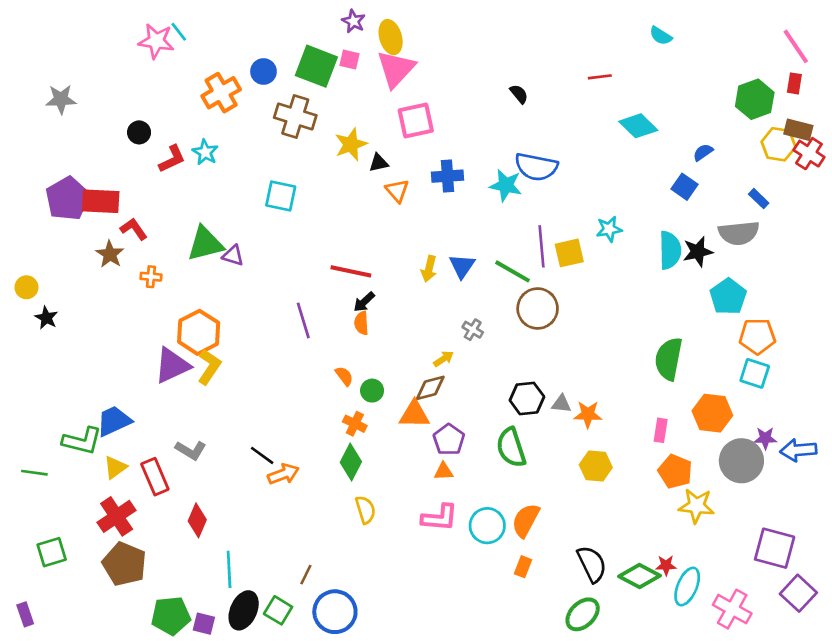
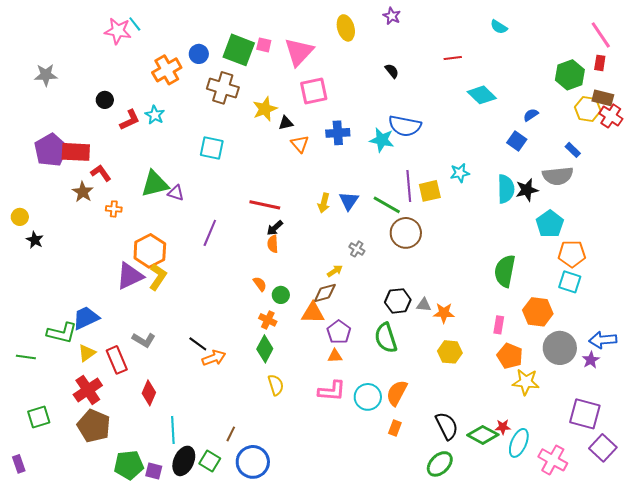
purple star: (354, 21) -> (392, 16), moved
yellow ellipse: (391, 37) -> (346, 28), moved
purple line: (303, 320) -> (210, 233), moved, turned 40
purple star: (765, 438) -> (591, 360), moved, turned -30

